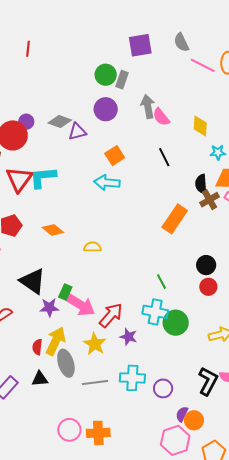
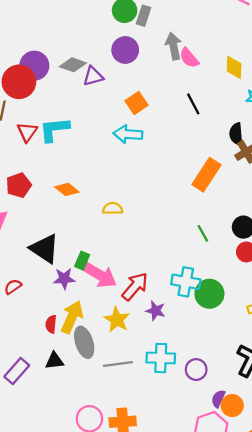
purple circle: (26, 122) -> (34, 66), size x1.6
red triangle: (19, 179) -> (27, 132), size x0.7
green line: (162, 282) -> (203, 233), moved

